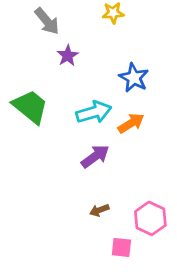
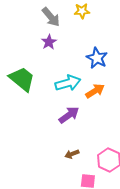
gray arrow: (47, 21) -> (51, 17), moved

